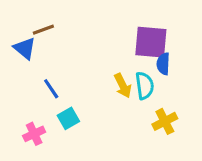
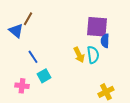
brown line: (43, 30) -> (28, 19), turned -40
yellow cross: (165, 121) -> (106, 92), moved
pink cross: (34, 134) -> (22, 86), turned 32

